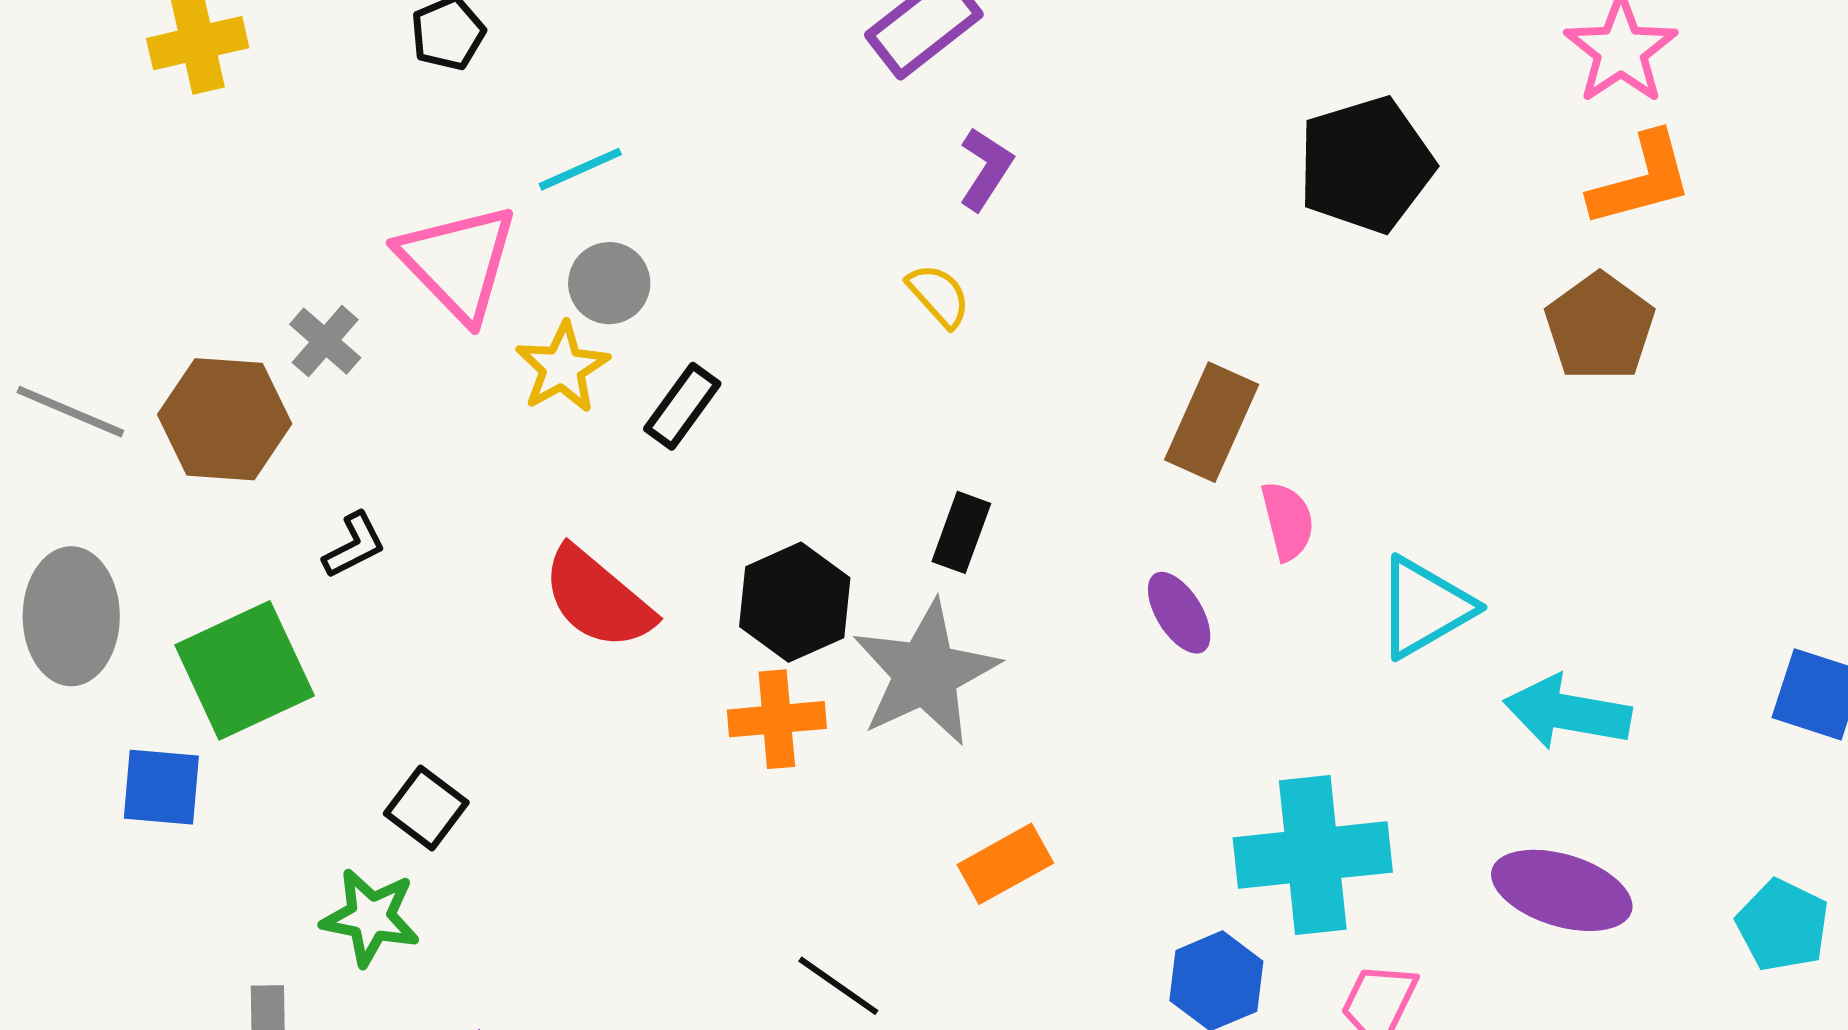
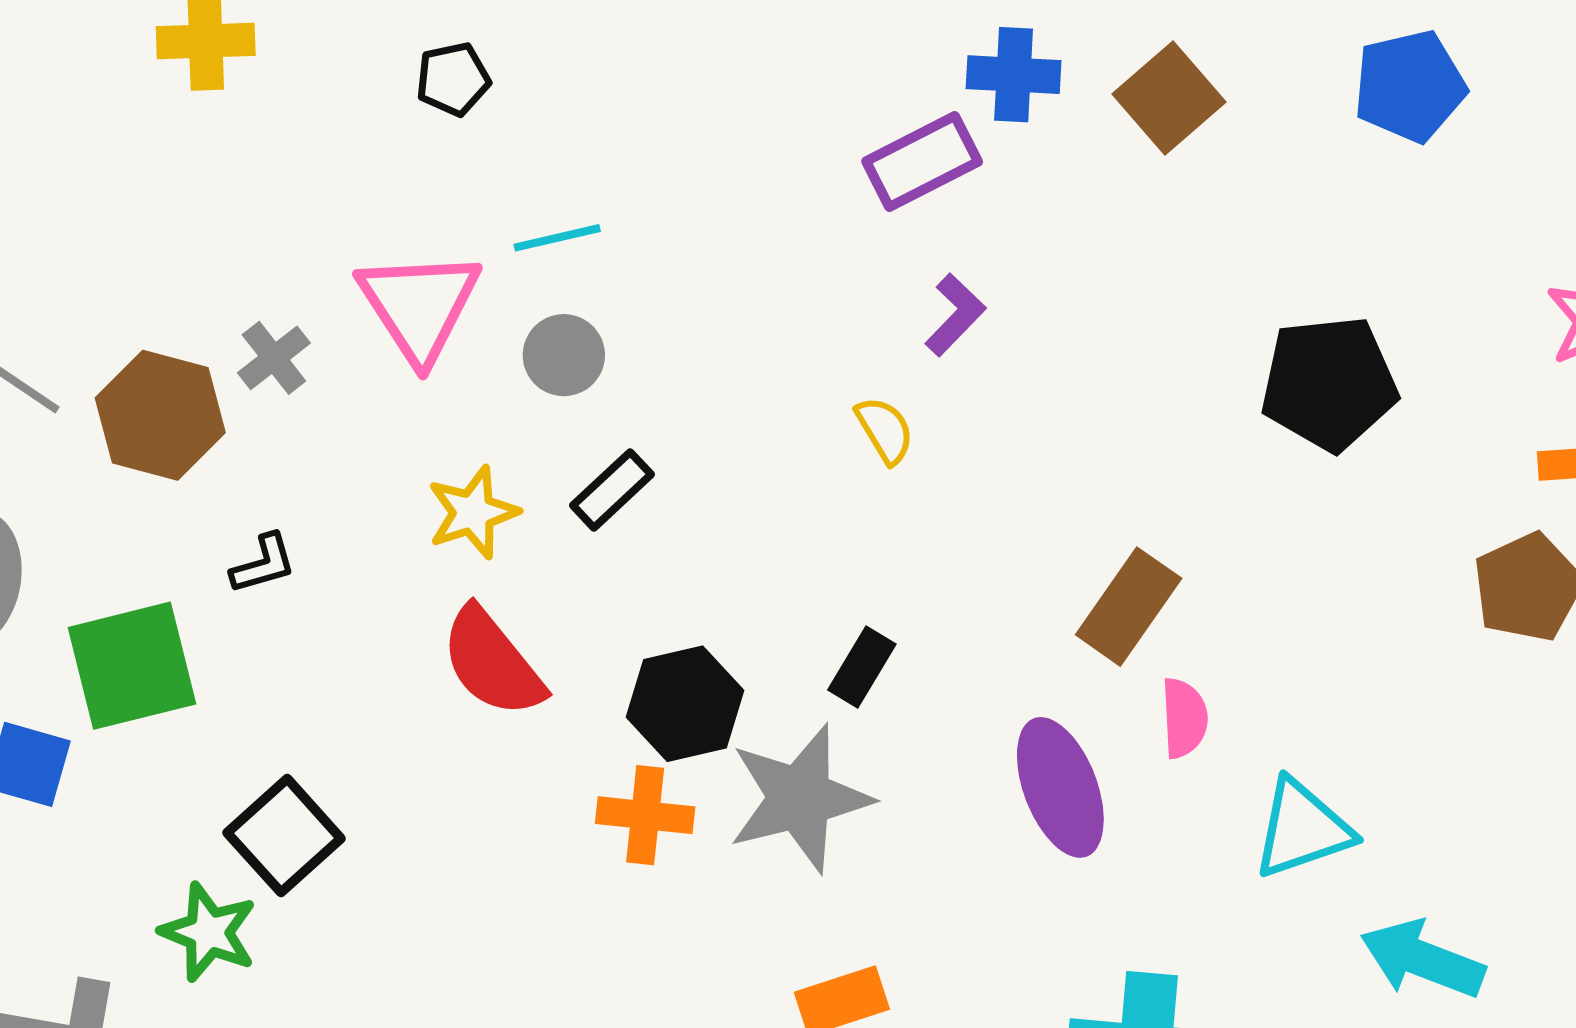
yellow star: (562, 368) -> (473, 513), moved
purple ellipse: (1179, 613) -> (1060, 787), size x1.6
black square: (426, 808) -> (284, 836), size x1.4

